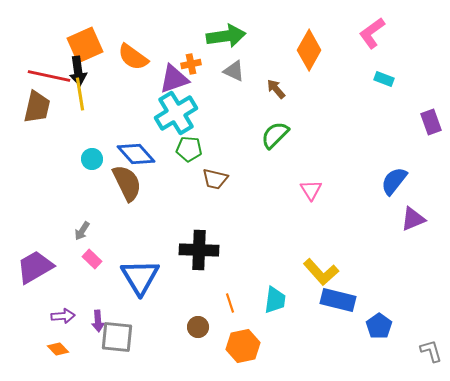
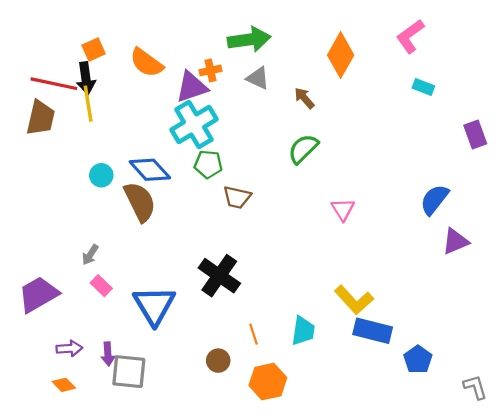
orange square: (85, 45) -> (94, 49), size x0.6
black cross: (199, 250) -> (219, 276), turned 33

